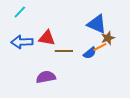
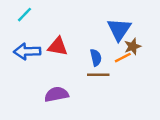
blue triangle: (97, 24) -> (119, 29), turned 40
brown line: (64, 51) -> (98, 75), moved
blue semicircle: (90, 53) -> (96, 58), moved, turned -64

